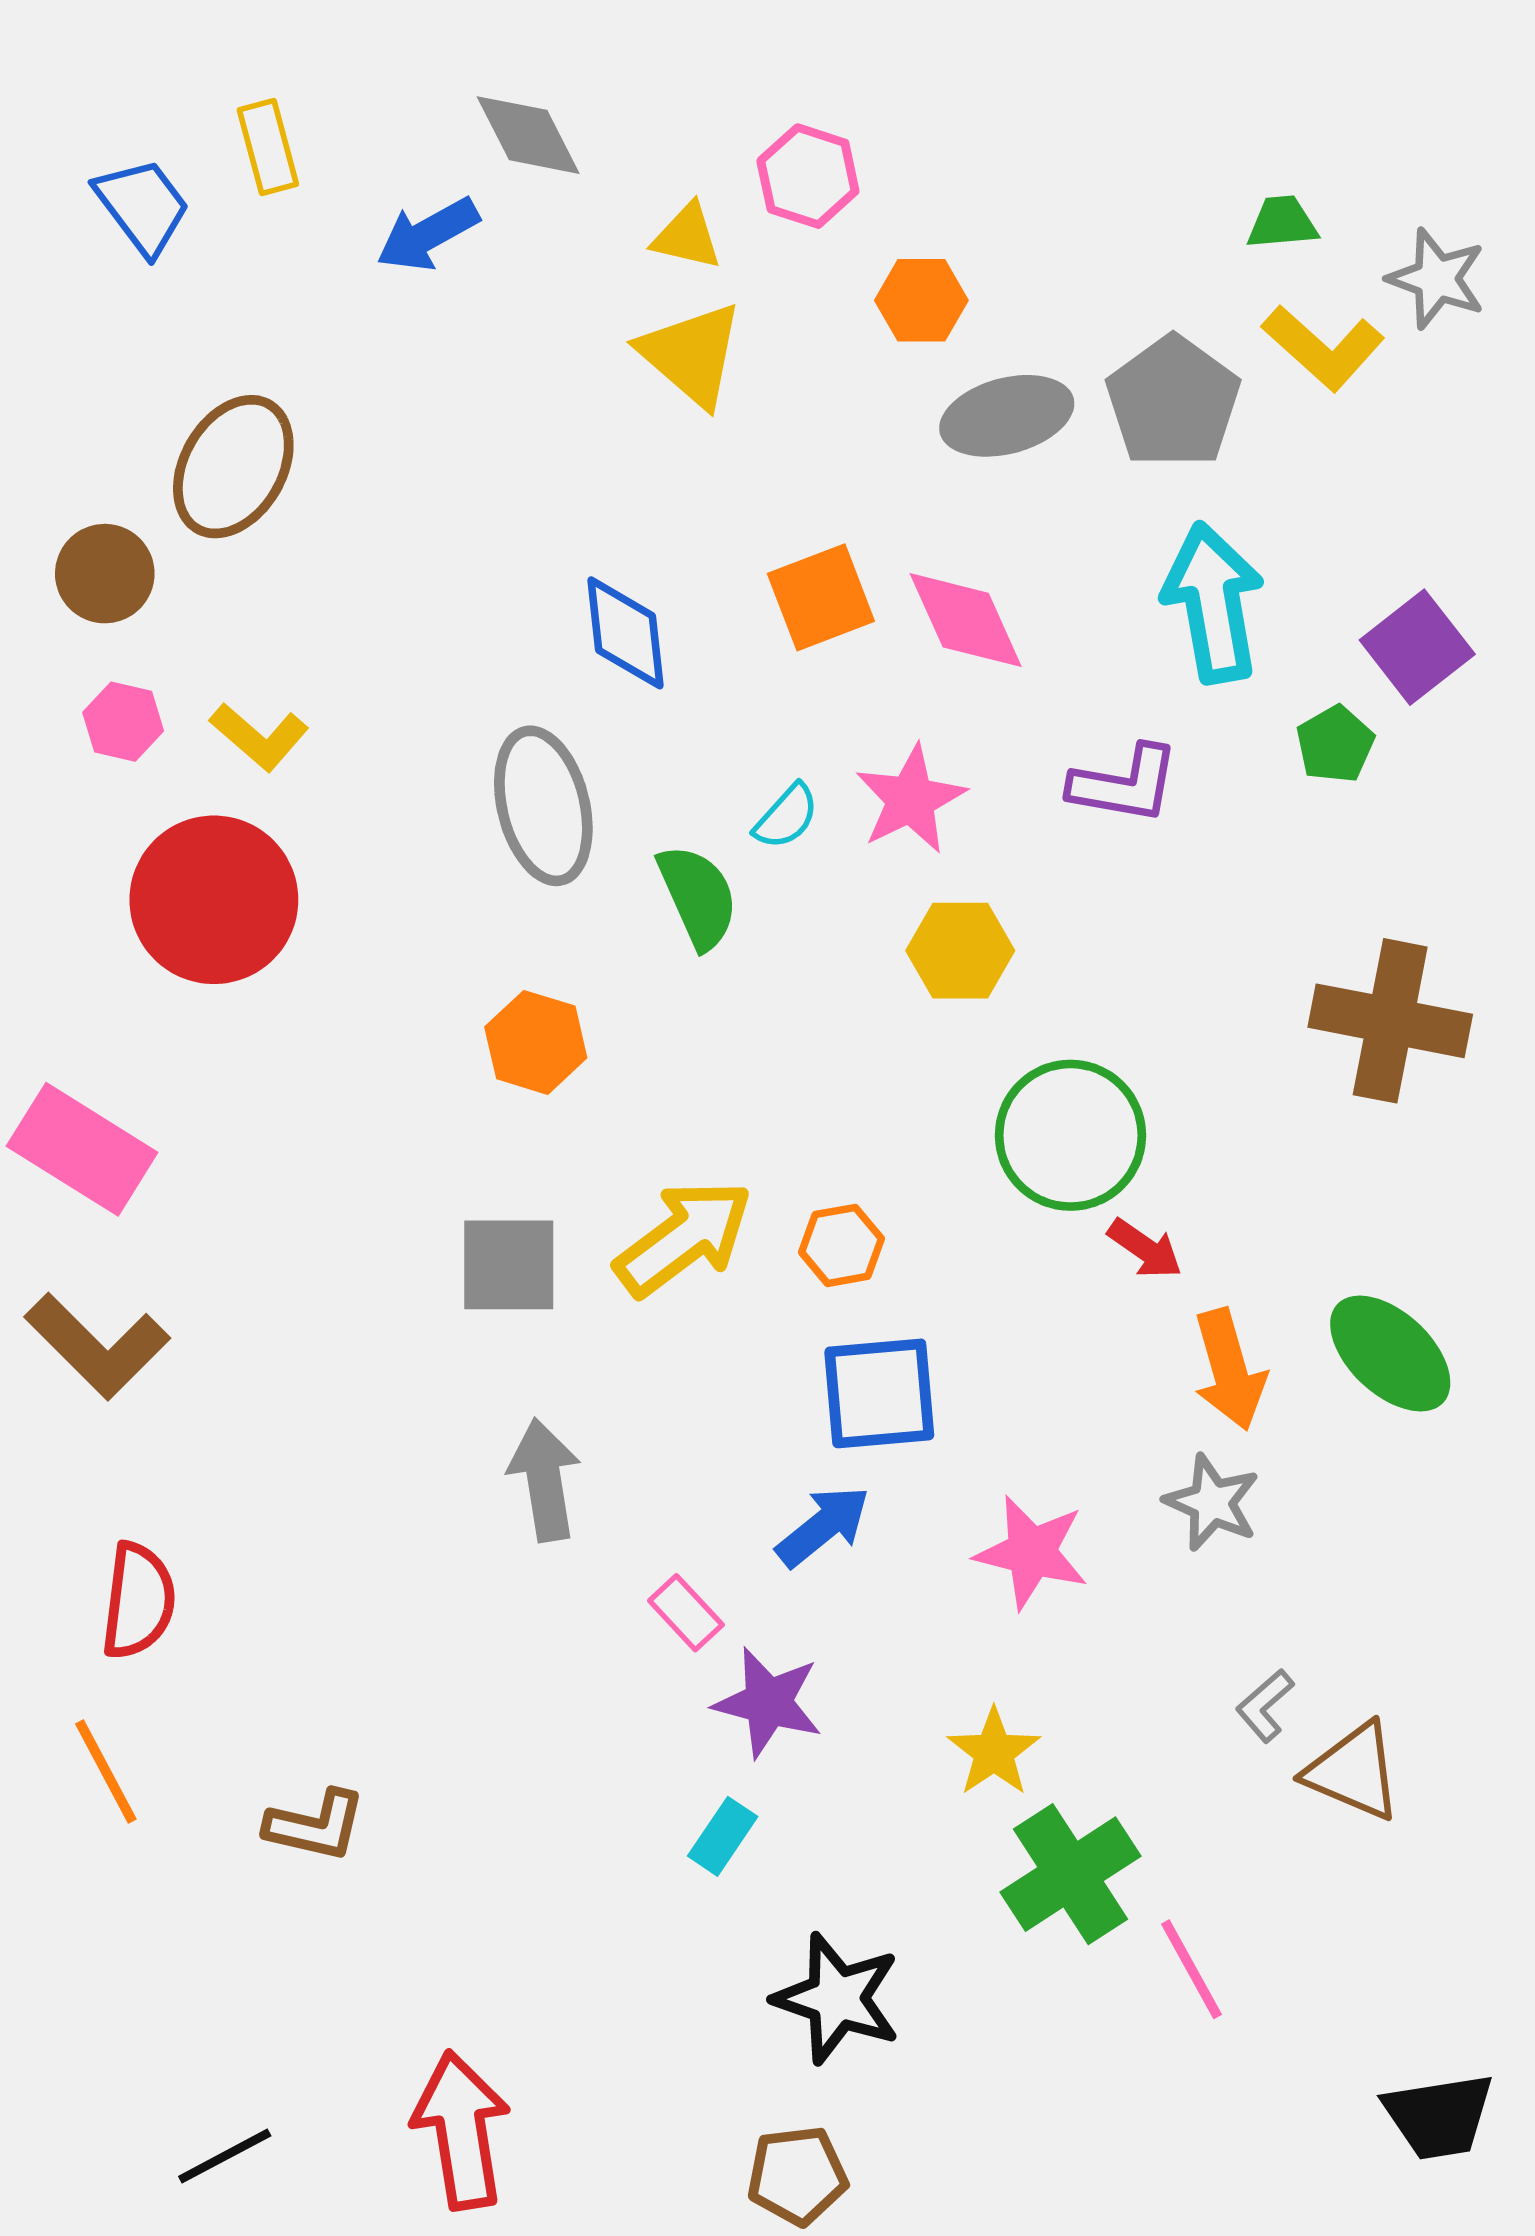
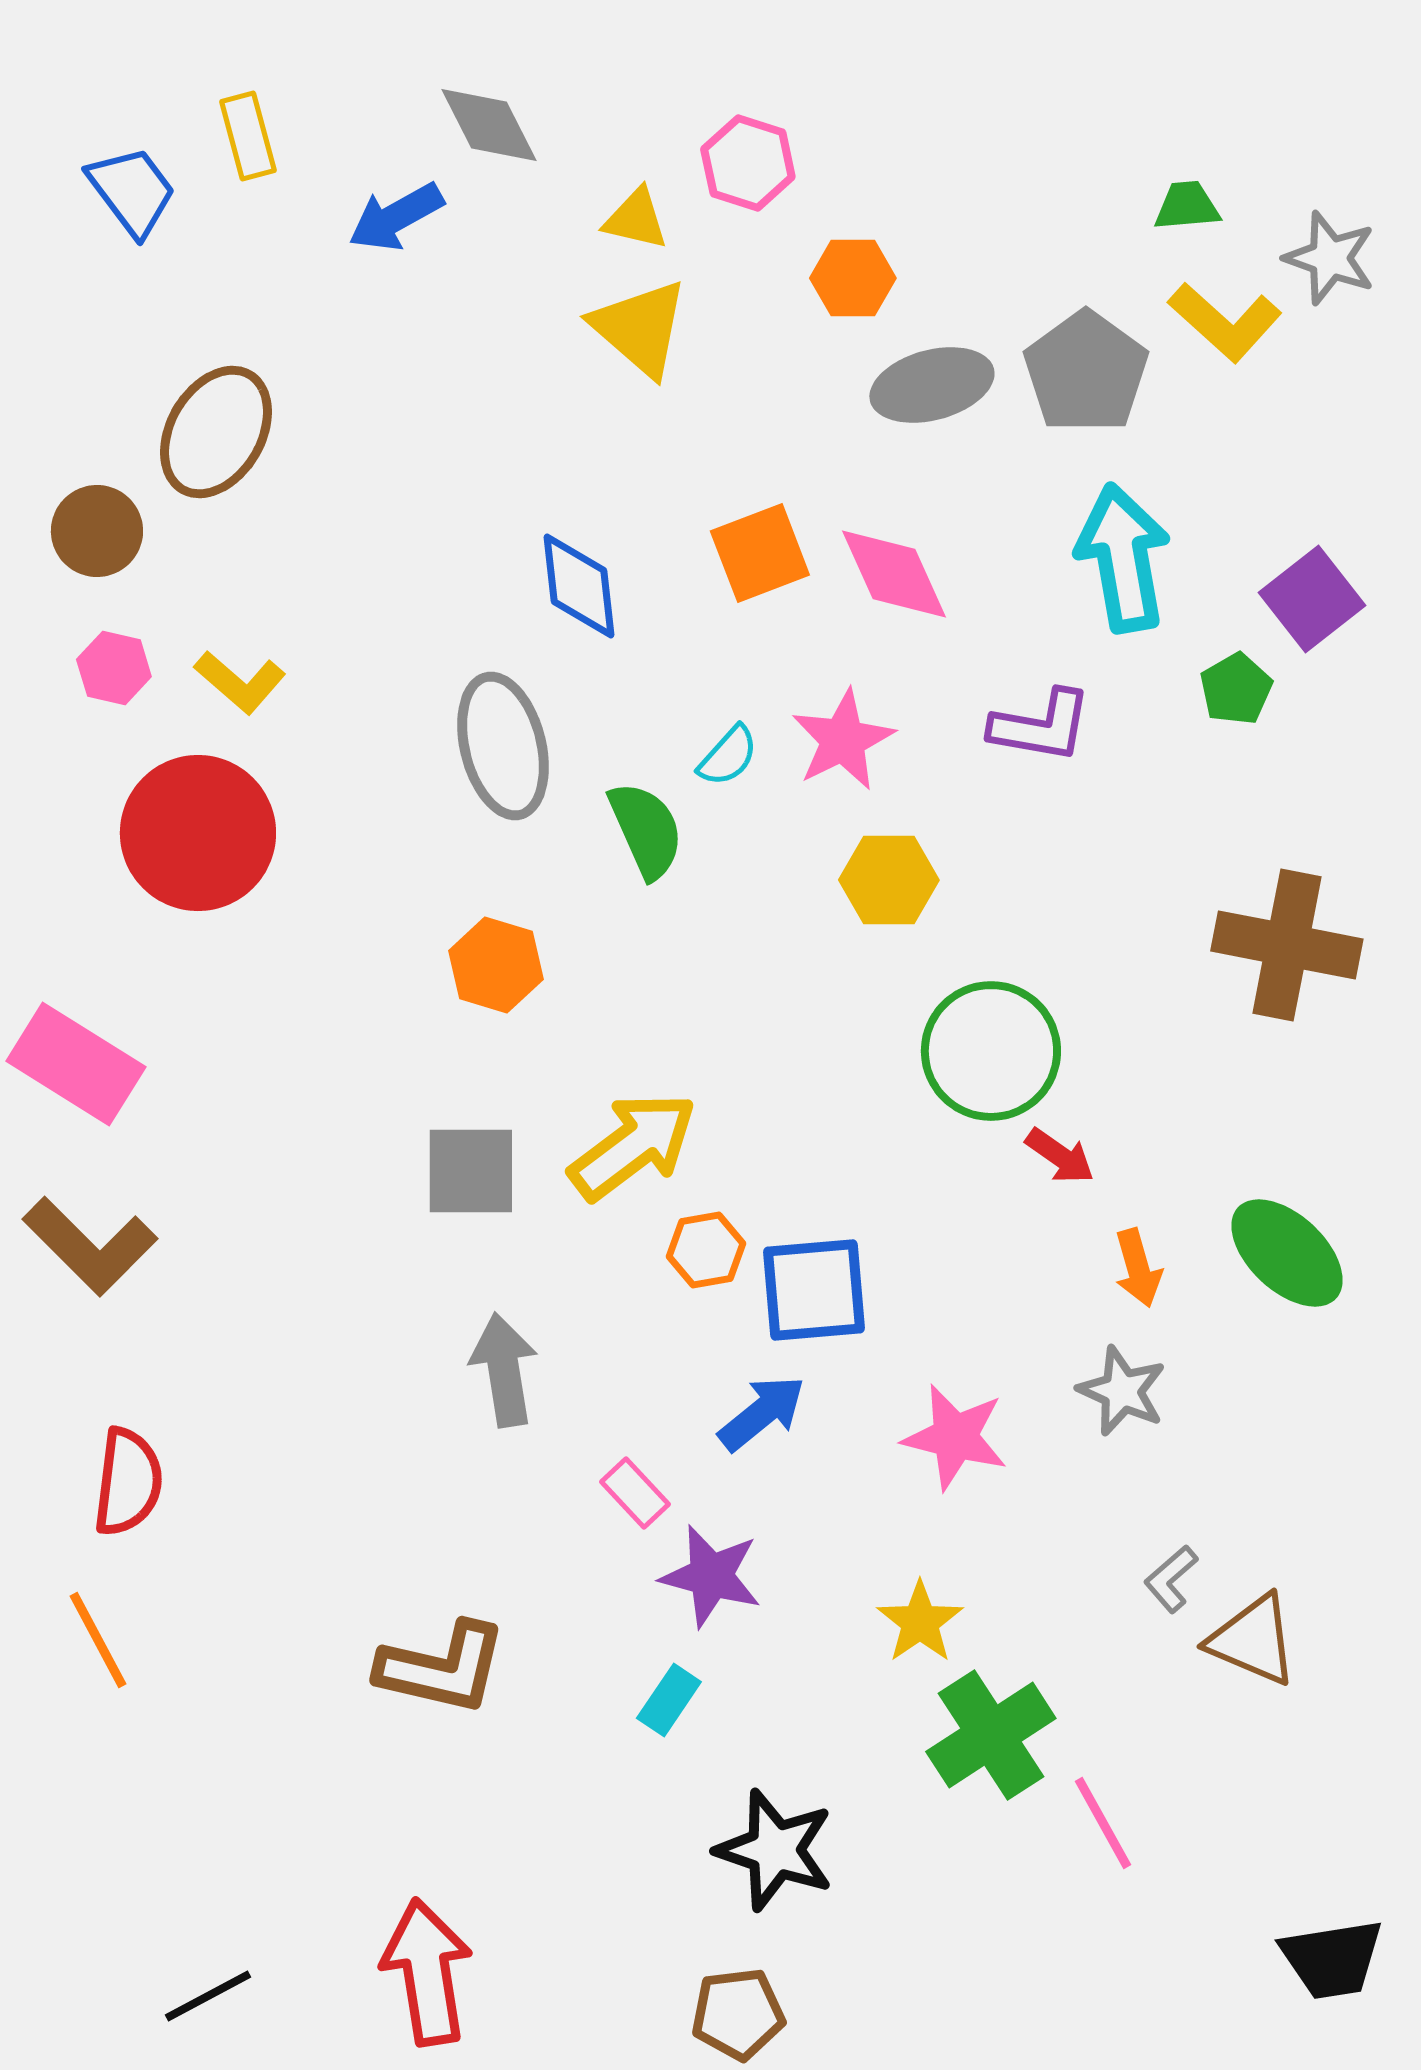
orange hexagon: (841, 1245) -> (706, 1250), moved
orange arrow: (1229, 1370) -> (1138, 1268), size x0.7
brown L-shape: (315, 1826) -> (442, 1668), moved, size x1.4

